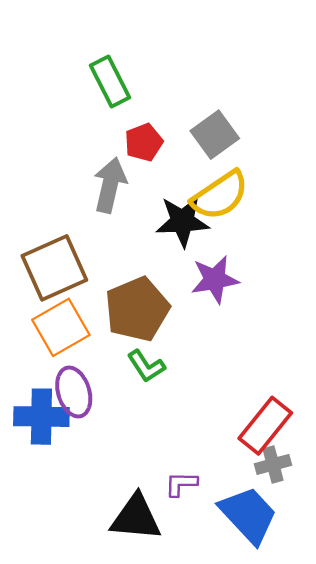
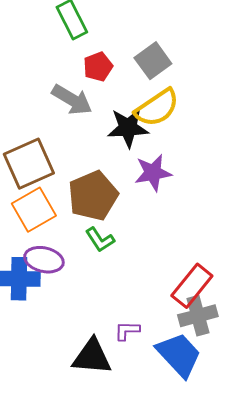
gray arrow: (110, 185) -> (72, 100), turned 108
purple ellipse: (74, 392) -> (44, 260), turned -60
gray cross: (273, 464) -> (198, 316), size x1.4

